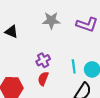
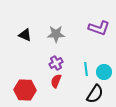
gray star: (51, 20) -> (56, 34), moved

